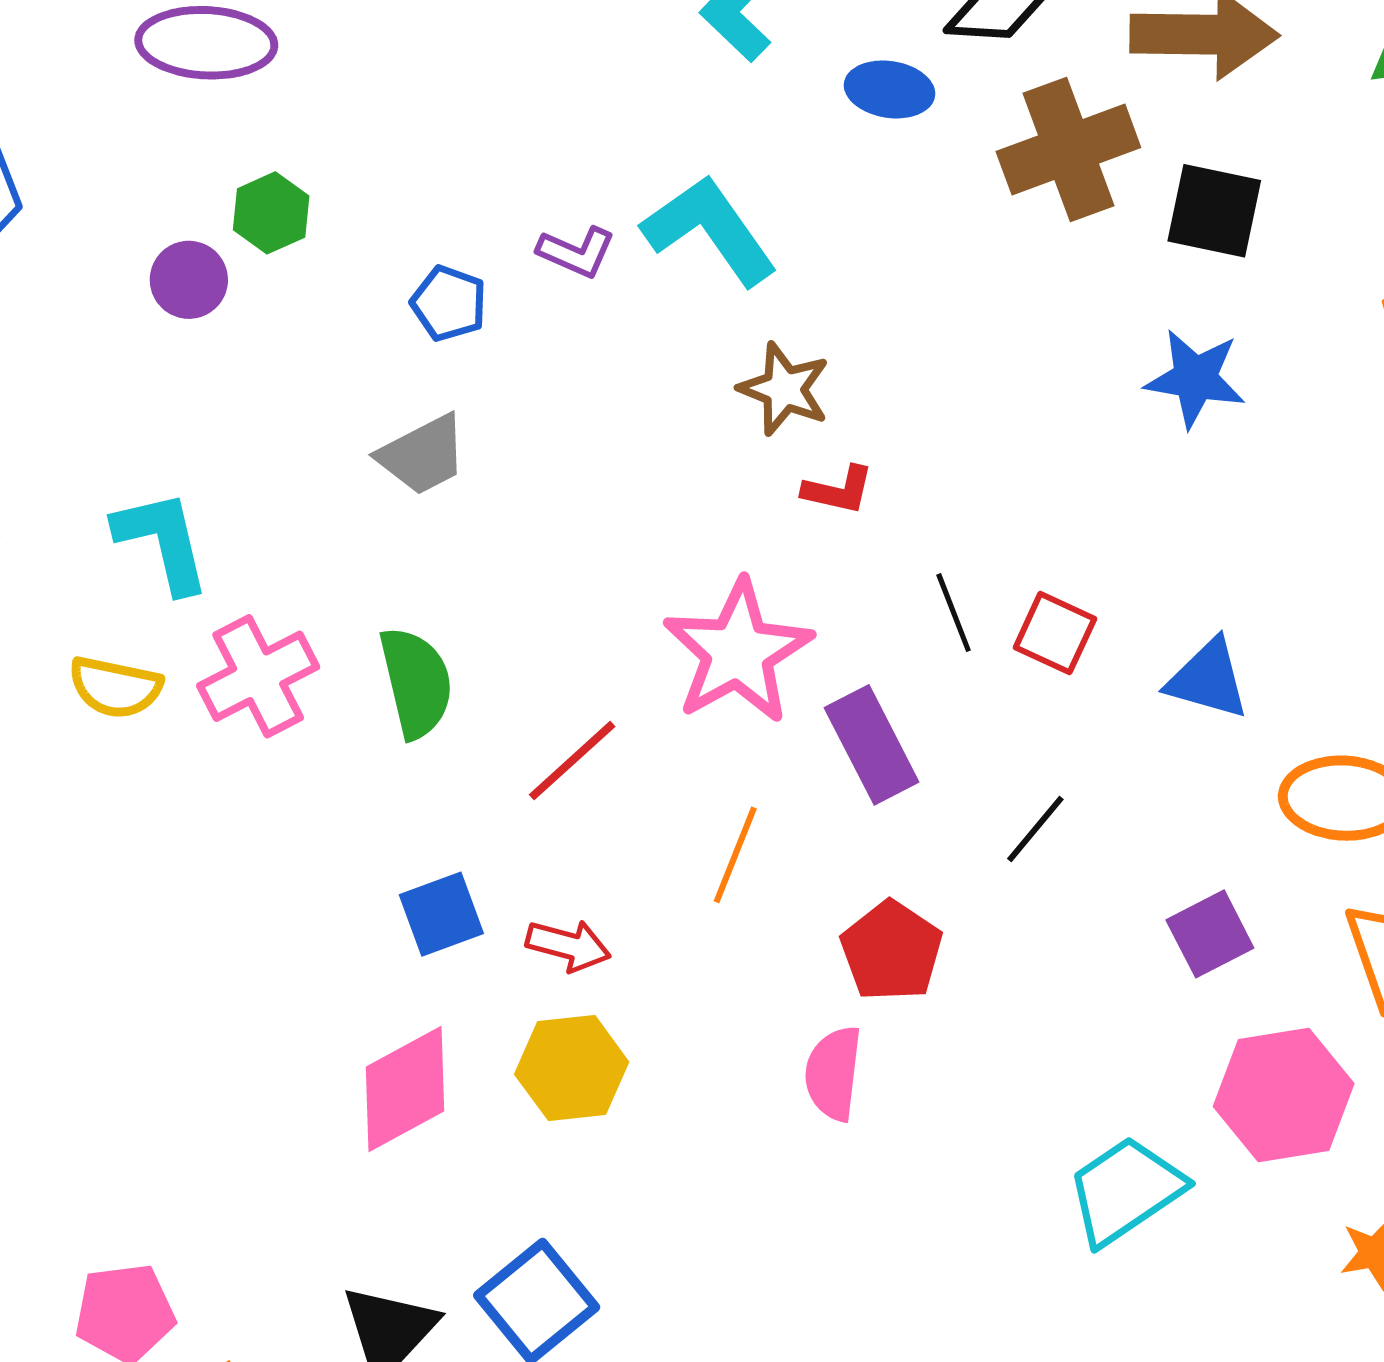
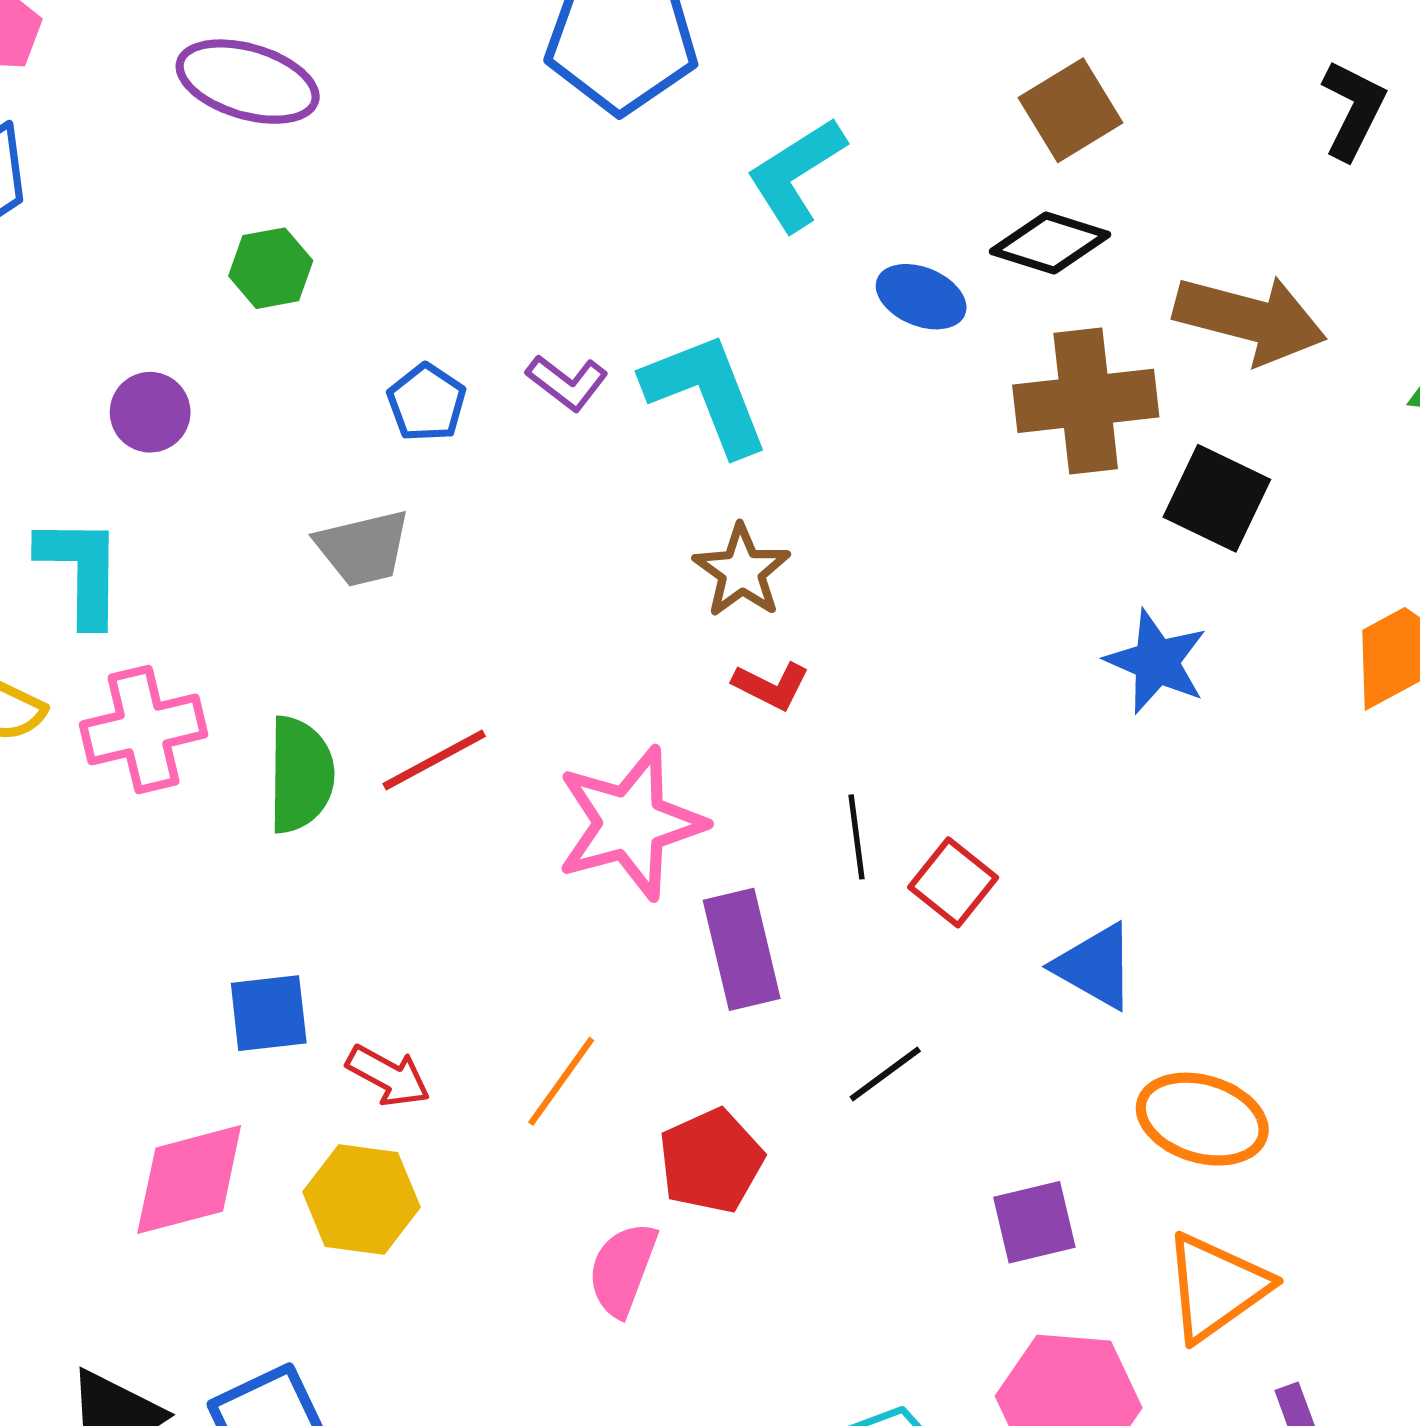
purple circle: (189, 280) -> (150, 412), moved
red line: (572, 761) -> (434, 760), moved
orange line: (735, 855) -> (561, 1081), moved

